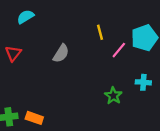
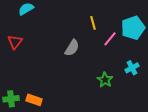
gray semicircle: (61, 53) -> (72, 48), moved
cyan cross: (143, 82) -> (132, 68), turned -32

